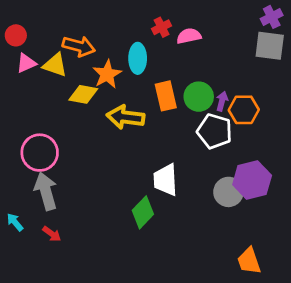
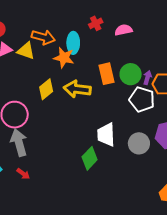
red cross: (162, 27) -> (96, 23), moved
cyan ellipse: (138, 58) -> (73, 43), moved
orange star: (107, 74) -> (64, 58), turned -30
yellow diamond: (83, 94) -> (46, 89), moved, turned -50
gray circle: (228, 192) -> (139, 143), moved

